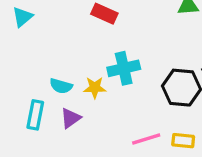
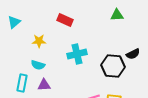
yellow star: (95, 88) -> (39, 41), moved
purple triangle: (71, 118) -> (44, 85), turned 32

